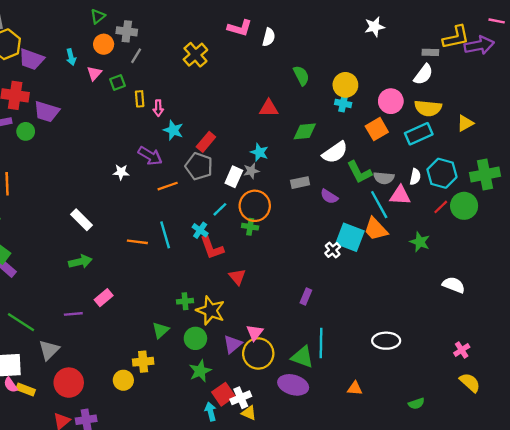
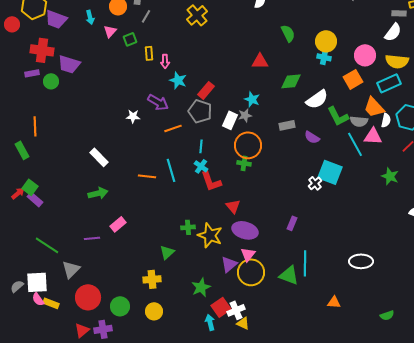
cyan line: (220, 209) -> (201, 146), moved, turned -40
orange trapezoid: (376, 229) -> (374, 107), moved
green circle: (195, 338) -> (120, 306), moved
yellow circle: (123, 380) -> (154, 311), moved
purple ellipse: (293, 385) -> (245, 230), moved

